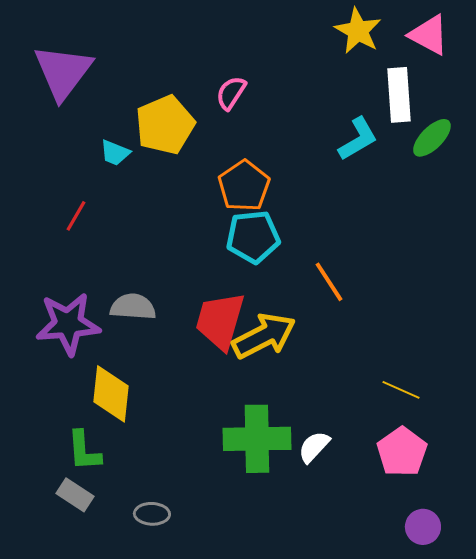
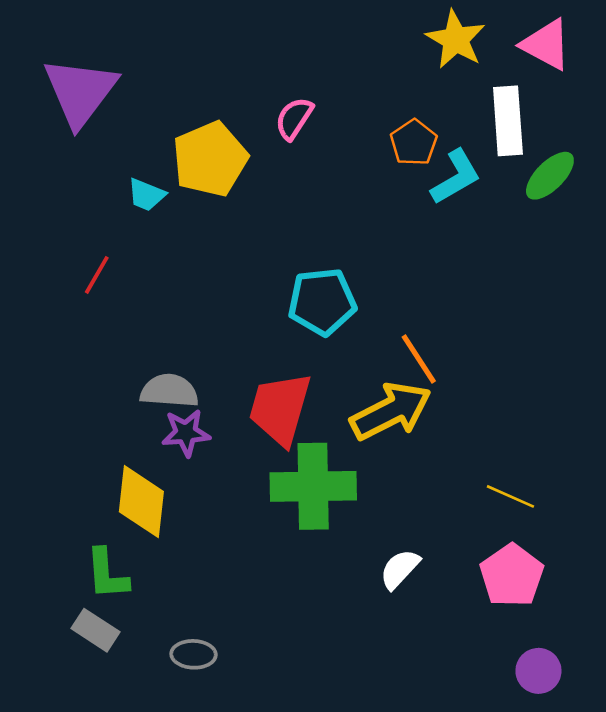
orange pentagon: (244, 186) -> (414, 143), moved, size x0.7
purple star: (68, 324) -> (186, 433), moved, size x0.6
yellow arrow: (264, 336) -> (391, 411), moved
green cross: (257, 439) -> (313, 486), moved

